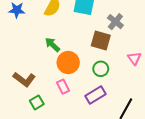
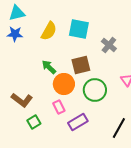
brown square: (101, 40) -> (81, 65), moved, turned -30
green circle: (101, 69) -> (95, 90), size x1.5
purple rectangle: (95, 95) -> (78, 122), moved

